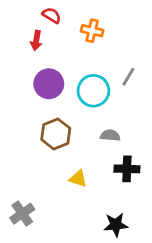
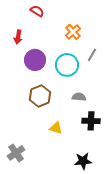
orange cross: (92, 31) -> (73, 32), moved, turned 35
red arrow: (36, 40) -> (18, 37), moved

